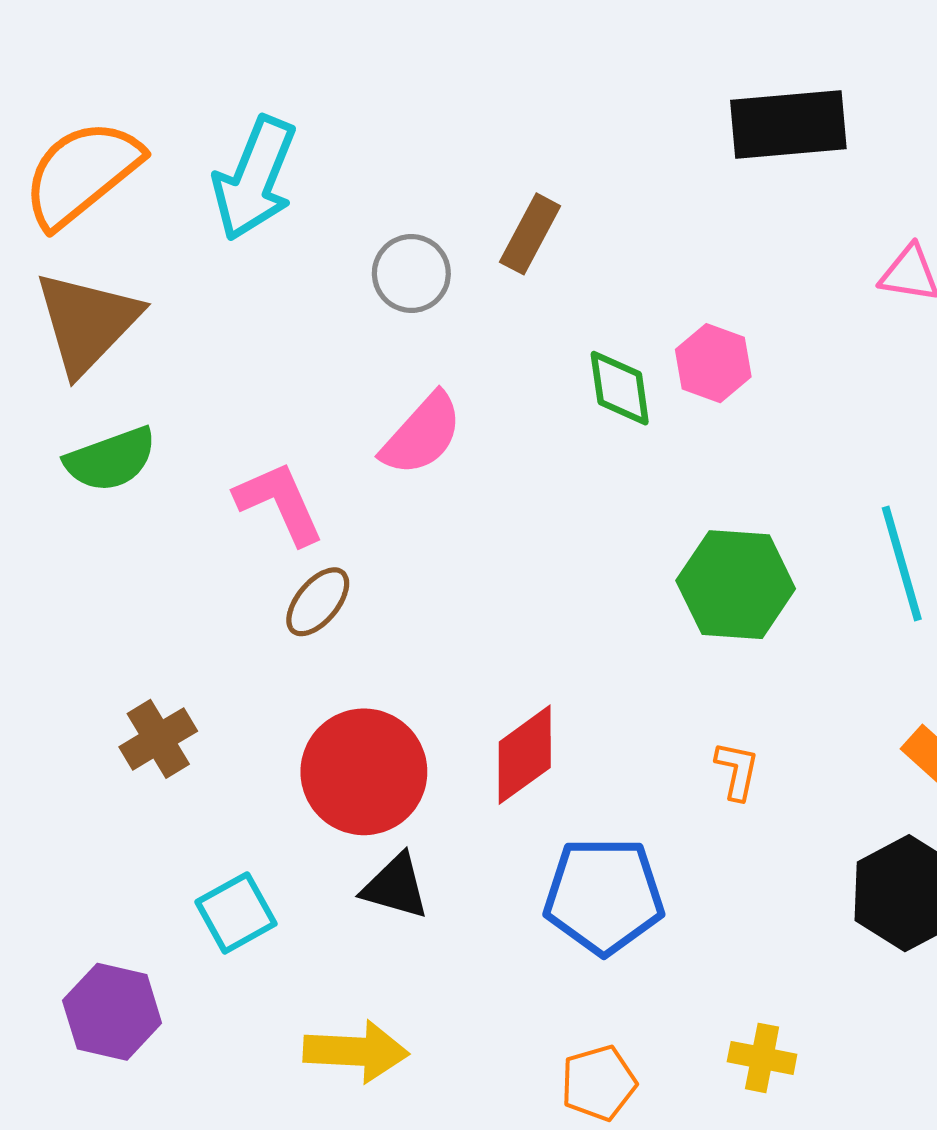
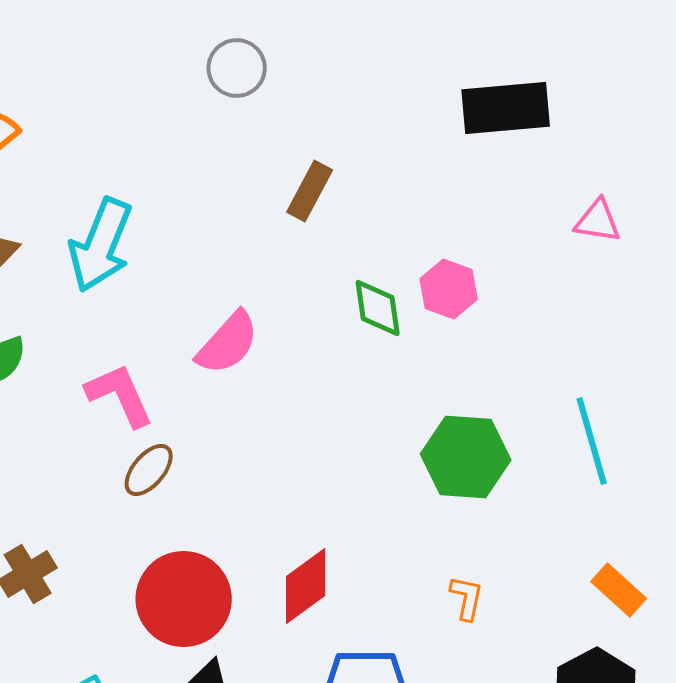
cyan arrow: (254, 179) -> (101, 245), moved
gray circle: (411, 273) -> (237, 68), moved

